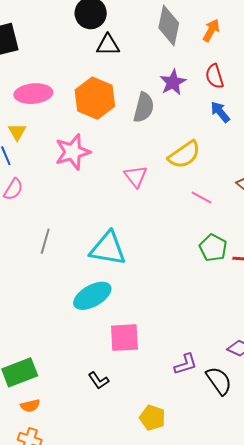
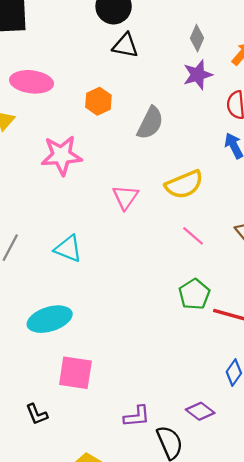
gray diamond: (169, 25) -> (197, 38), size x0.6
purple star: (173, 82) -> (198, 75), moved
orange hexagon: (95, 98) -> (98, 101), size x0.6
cyan triangle: (108, 249) -> (68, 249), moved, size x0.7

